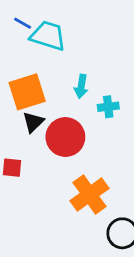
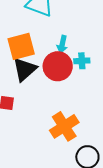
black triangle: (33, 122) -> (25, 69), size x1.5
red circle: (65, 137) -> (58, 66), moved

